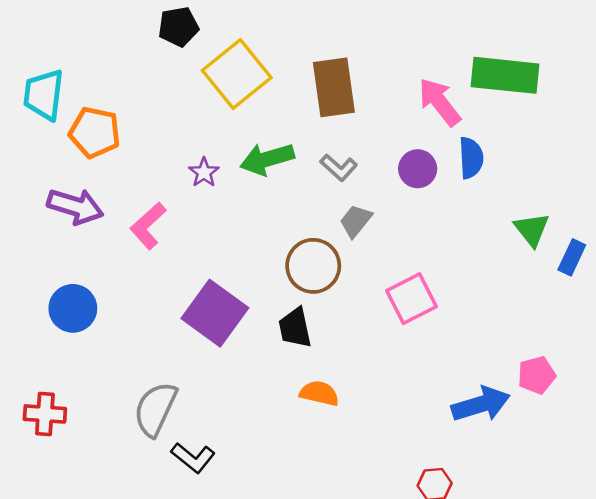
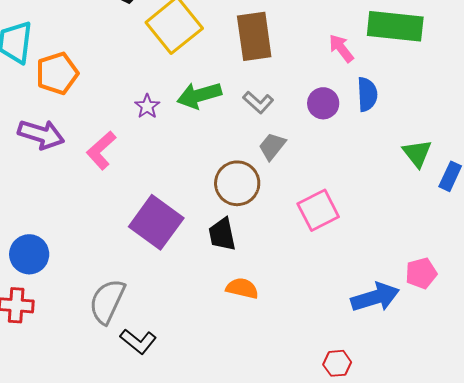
pink arrow: (439, 102) -> (341, 48), size x0.7
orange pentagon: (95, 132) -> (57, 73), turned -30
blue circle: (73, 308) -> (29, 254), moved

